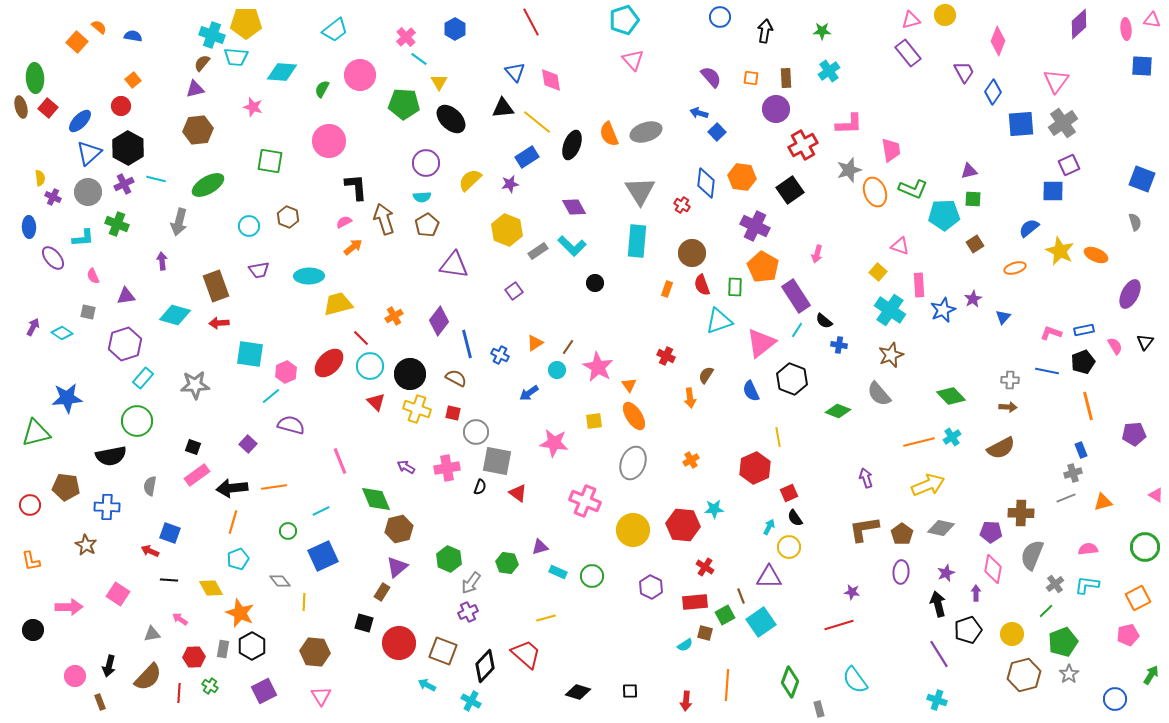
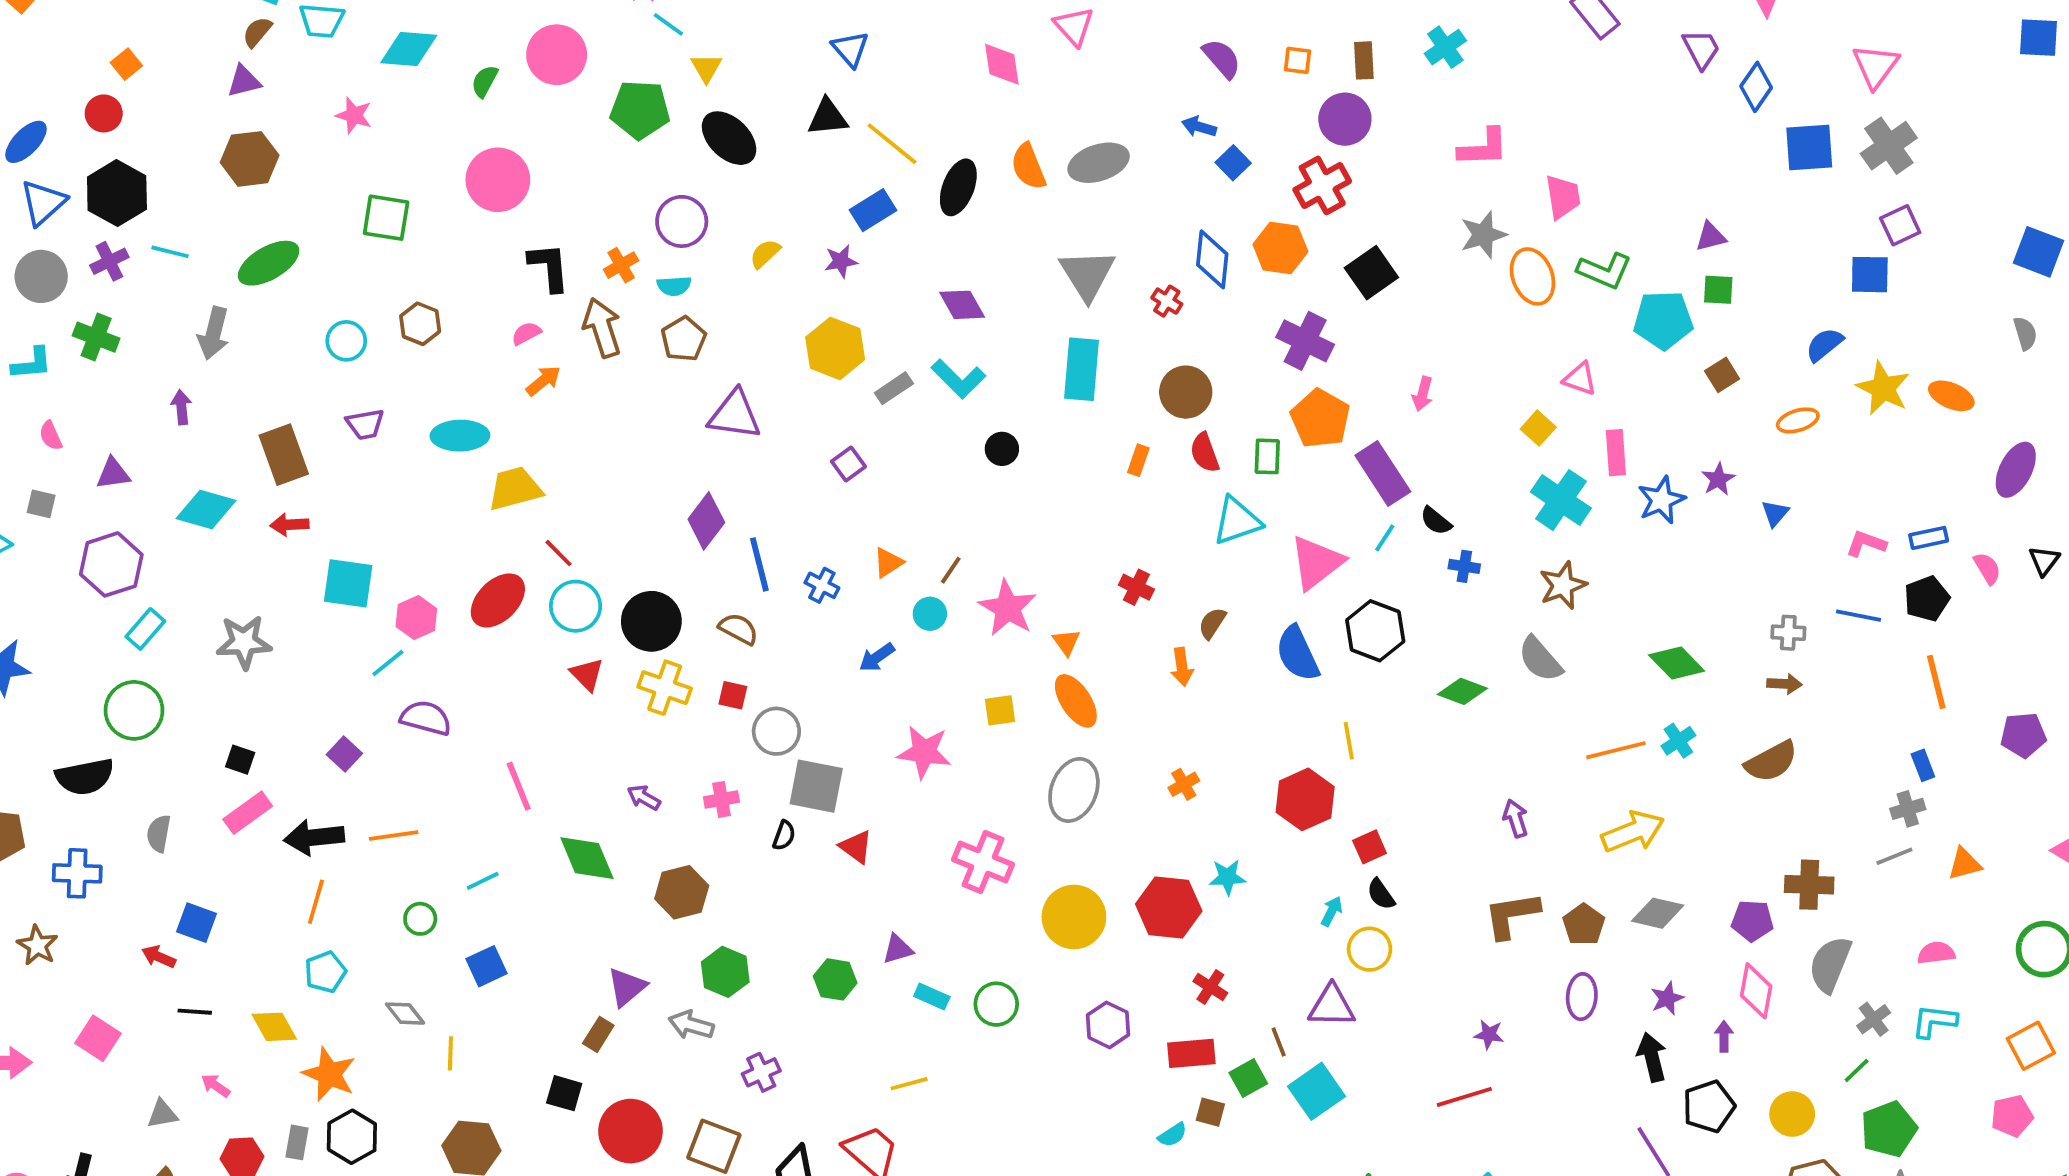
pink diamond: (551, 80) -> (1002, 64), moved
red cross: (803, 145) -> (1322, 185), moved
yellow semicircle: (470, 180) -> (765, 254), size x0.7
orange cross: (394, 316) -> (621, 265), moved
blue semicircle: (751, 391) -> (1298, 654), size x1.4
pink cross: (447, 468) -> (721, 799), size x0.7
brown hexagon: (399, 529) -> (682, 892), moved
blue square: (323, 556) -> (486, 966), size x0.7
gray arrow: (471, 583) -> (691, 1025), moved, turned 70

